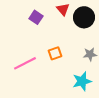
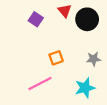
pink line: (25, 63) -> (40, 84), moved

